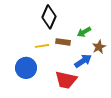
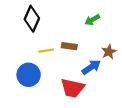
black diamond: (49, 17) -> (32, 19), moved
green arrow: (84, 32) -> (92, 20), moved

